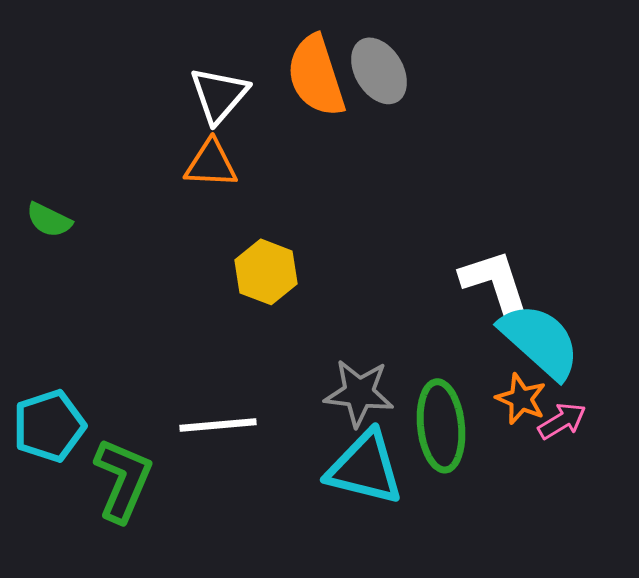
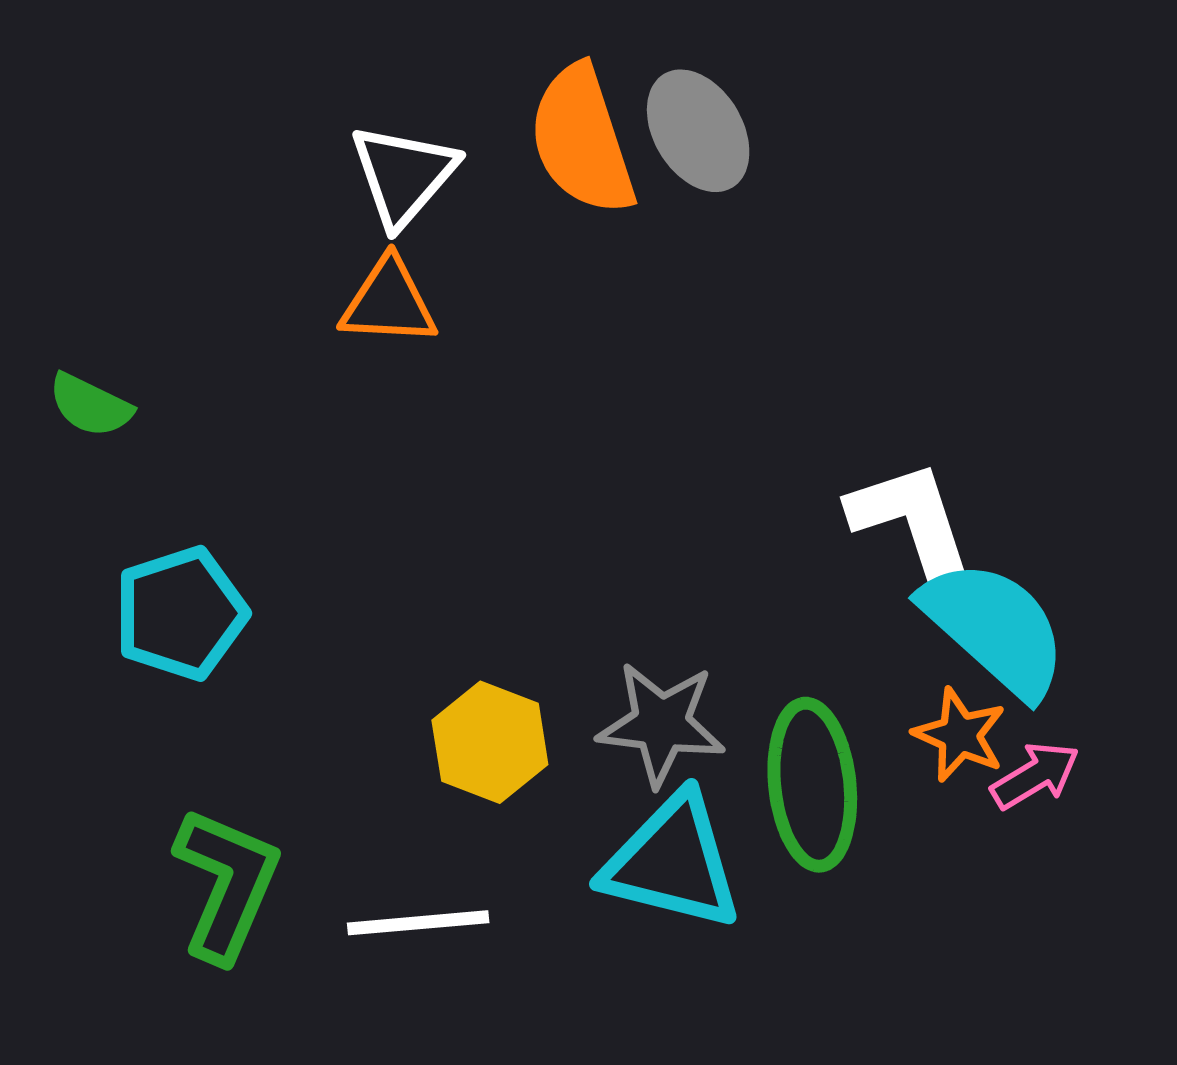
yellow hexagon: (266, 272) -> (490, 742), moved
white line: (218, 425) -> (418, 923), moved
cyan pentagon: (49, 426) -> (180, 613), moved

